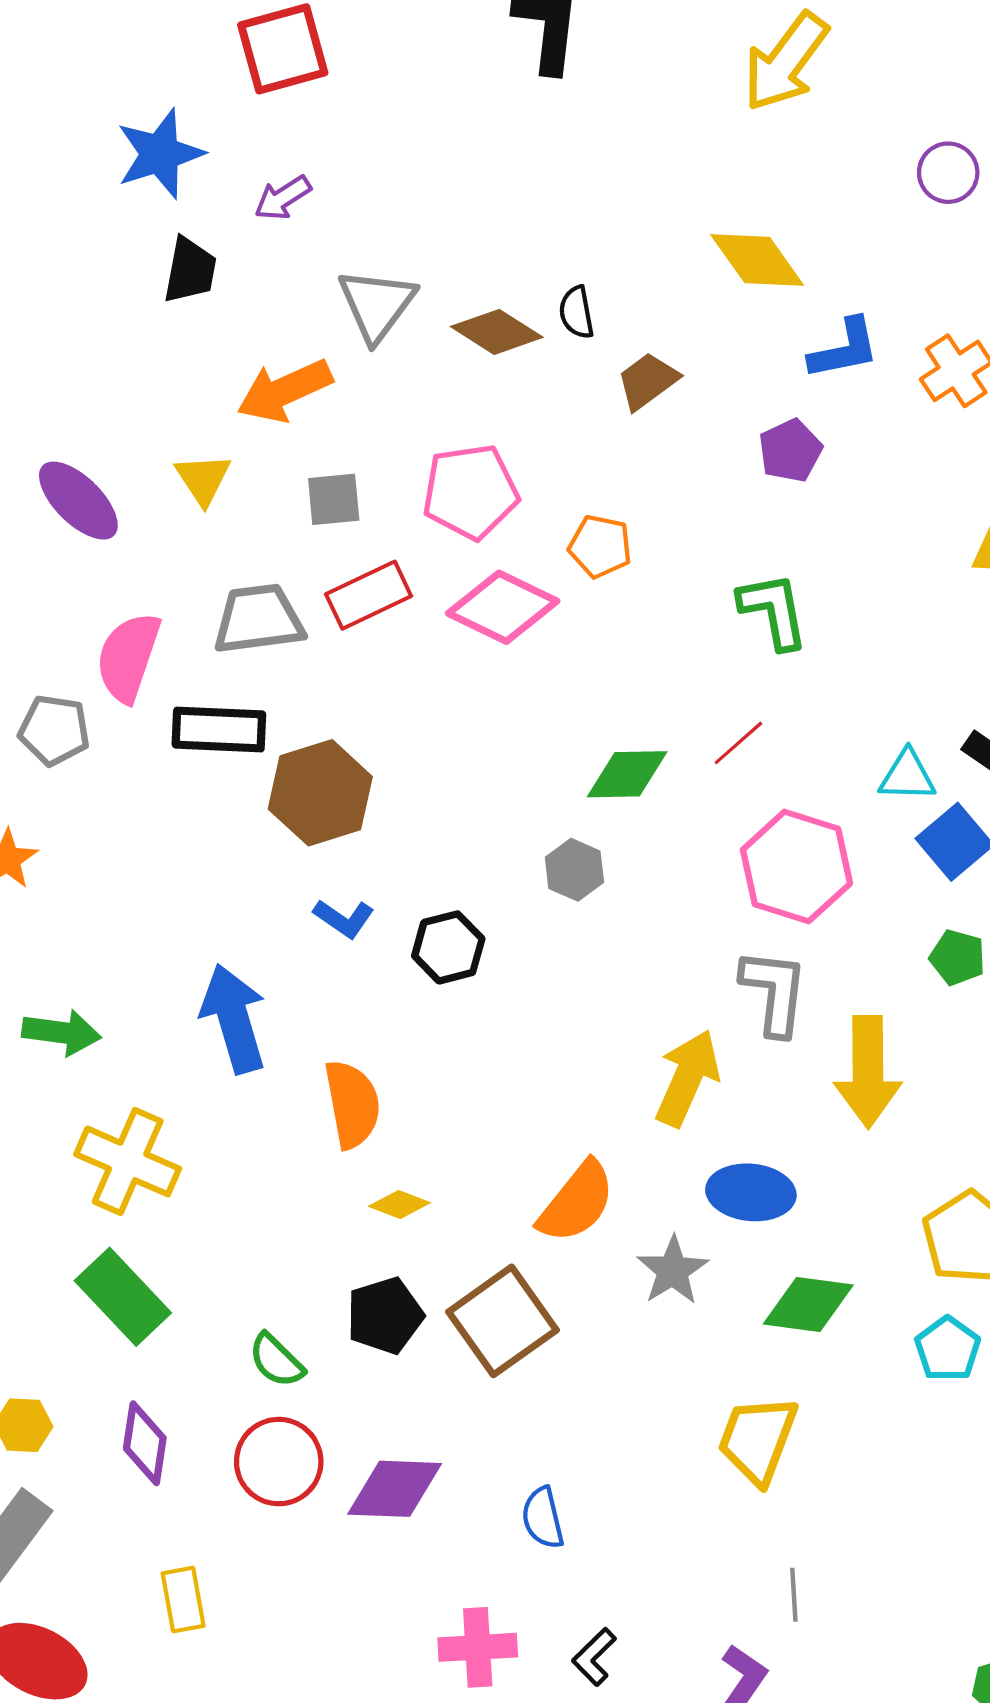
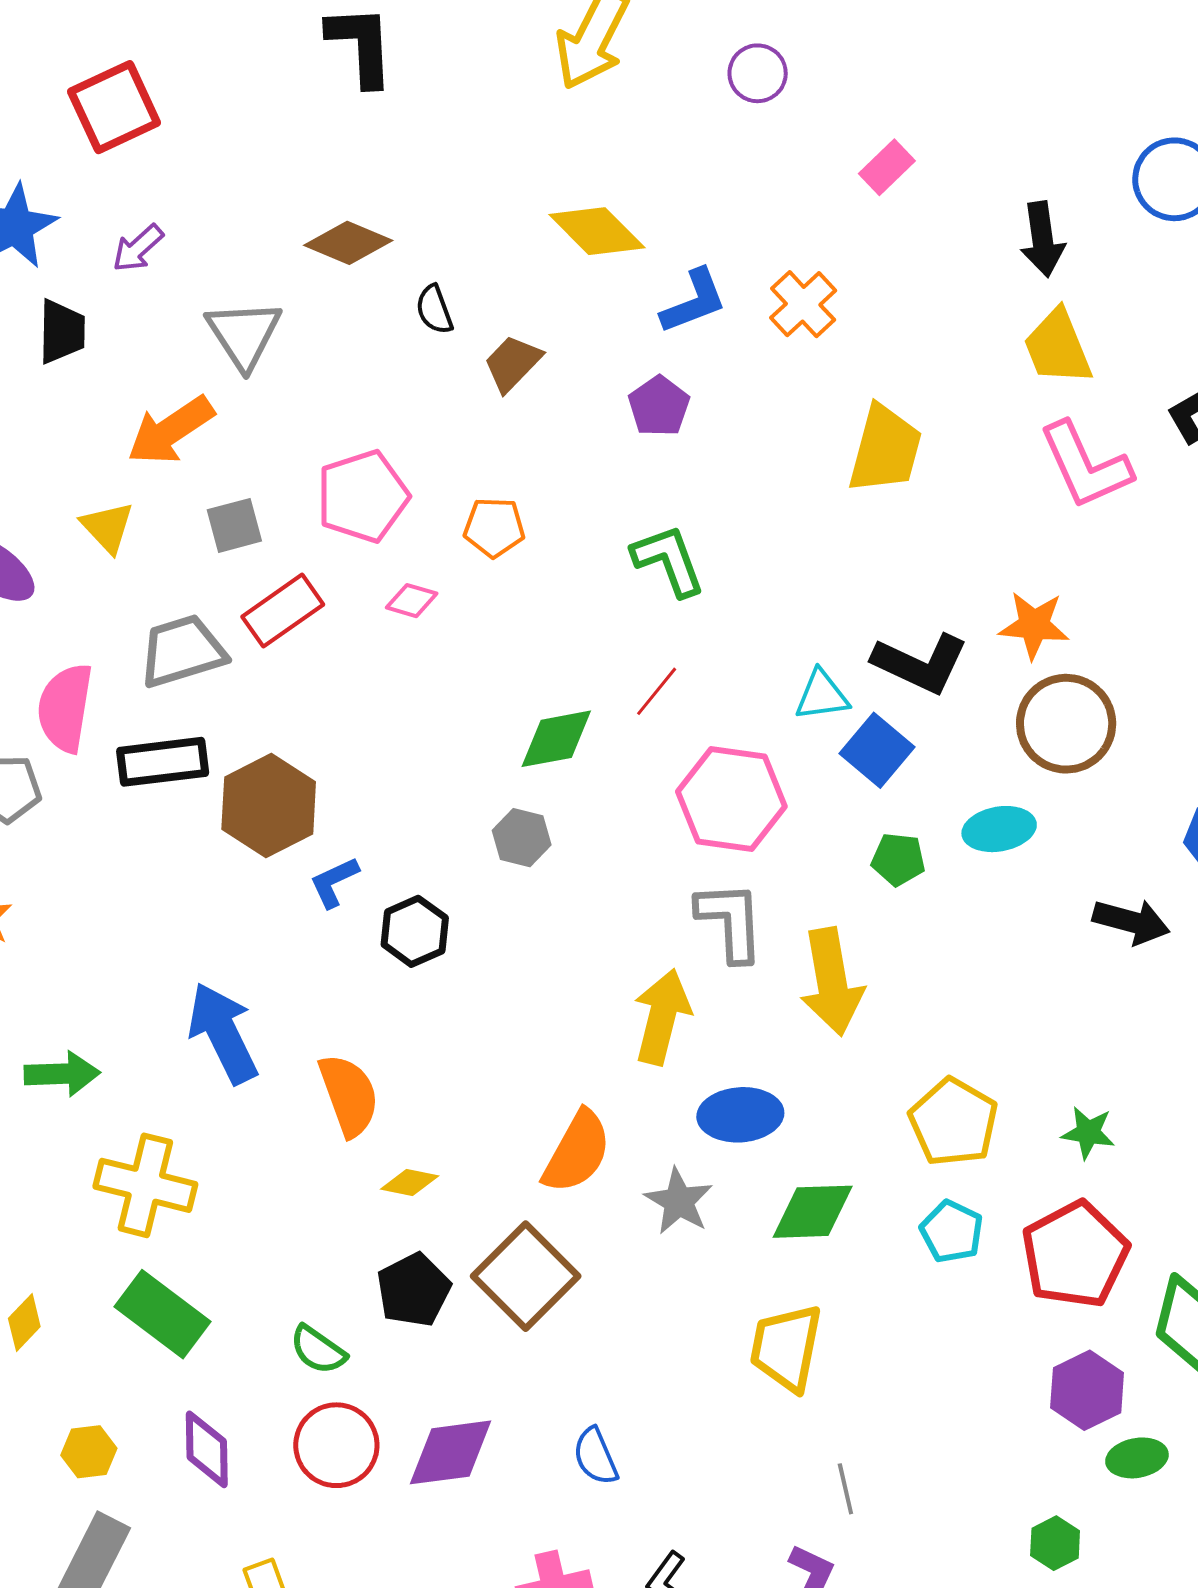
purple circle: (948, 173) -> (758, 73), moved
brown diamond: (497, 332) -> (348, 243), moved
pink diamond: (503, 607) -> (412, 601), size x0.5
blue L-shape: (344, 918) -> (334, 882), moved, turned 130

